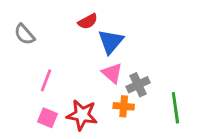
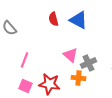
red semicircle: (88, 21) -> (53, 19), turned 104
blue triangle: (111, 42) -> (78, 20), moved, turned -42

